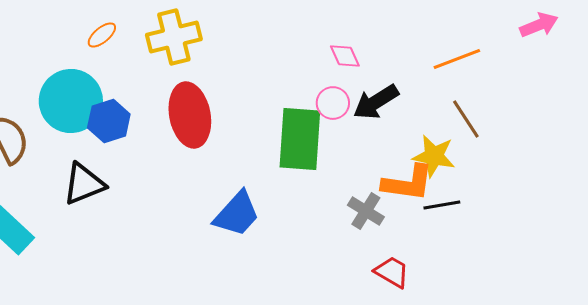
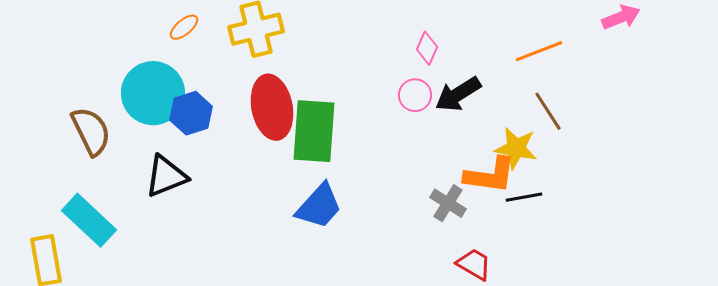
pink diamond: (345, 56) -> (427, 48), turned 48
green rectangle: (300, 139) -> (314, 131), moved

